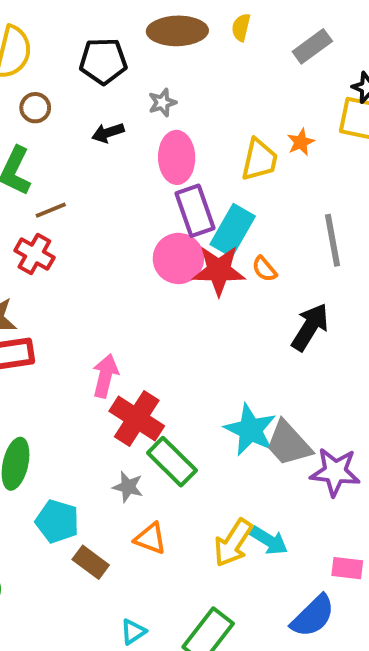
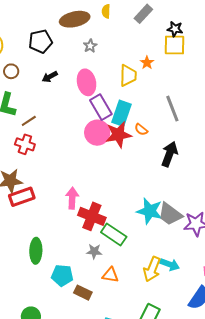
gray star: (162, 103) -> (90, 46), moved

